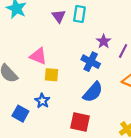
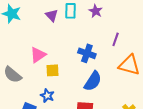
purple star: (104, 41) -> (96, 11), moved
pink triangle: (38, 56) -> (38, 55), turned -48

